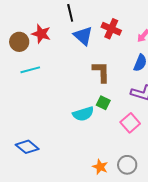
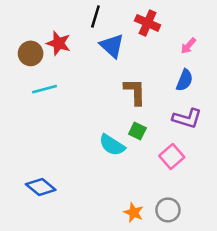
black line: (70, 13) -> (95, 17), turned 30
red cross: (111, 29) -> (148, 23), moved
cyan semicircle: (83, 114) -> (112, 145), turned 50

